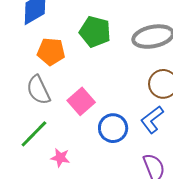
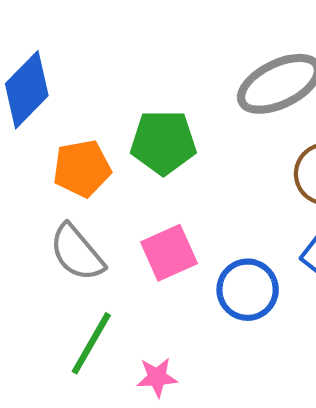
green pentagon: (95, 32) -> (163, 142), moved
pink square: (81, 101) -> (169, 253), turned 32

